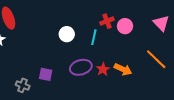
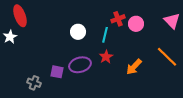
purple ellipse: (81, 67) -> (80, 65), moved
red star: (103, 69) -> (106, 57), moved
orange arrow: (123, 69) -> (134, 67), turned 108

